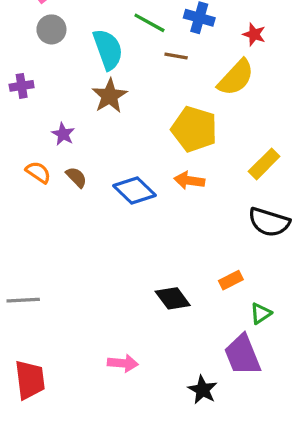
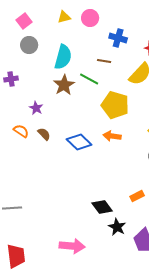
green line: (149, 23) -> (89, 79), moved
cyan semicircle: (108, 49) -> (63, 57), turned 35
pink arrow: (123, 363) -> (72, 246), size x1.4
black star: (203, 390) -> (117, 227), moved

